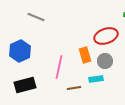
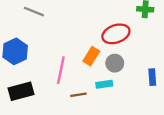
orange rectangle: (85, 55) -> (91, 56), turned 49

